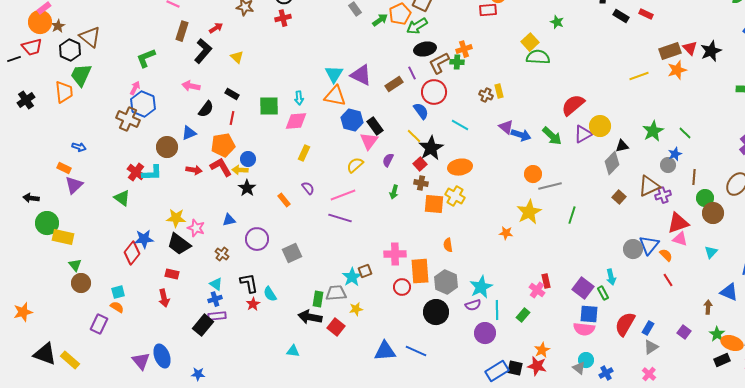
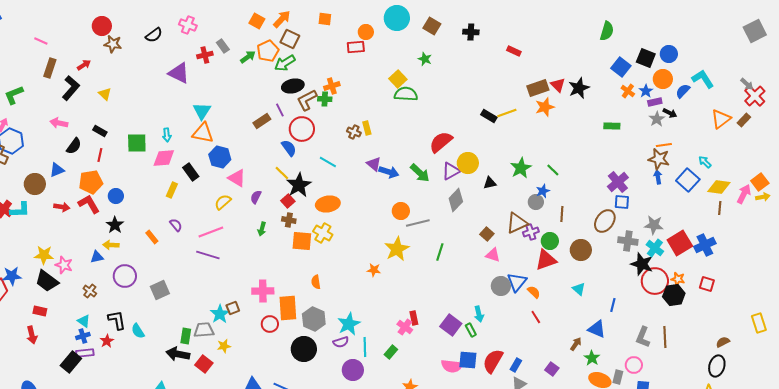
black rectangle: (621, 16) -> (489, 116), moved
red cross: (283, 18) -> (205, 55), moved
purple triangle: (361, 75) -> (179, 73), moved
black rectangle: (375, 126) -> (191, 172), moved
pink triangle: (369, 141) -> (237, 178), turned -36
gray diamond: (612, 163) -> (456, 200), moved
yellow arrow: (240, 170) -> (111, 245), moved
green circle: (705, 198) -> (550, 241), moved
pink triangle: (680, 239) -> (493, 255), moved
cyan triangle: (711, 252) -> (579, 289), turned -32
red star: (253, 304) -> (107, 341), moved
brown arrow: (708, 307) -> (576, 344), turned 32
blue square: (589, 314) -> (468, 360), moved
green star: (717, 334) -> (592, 358), moved

